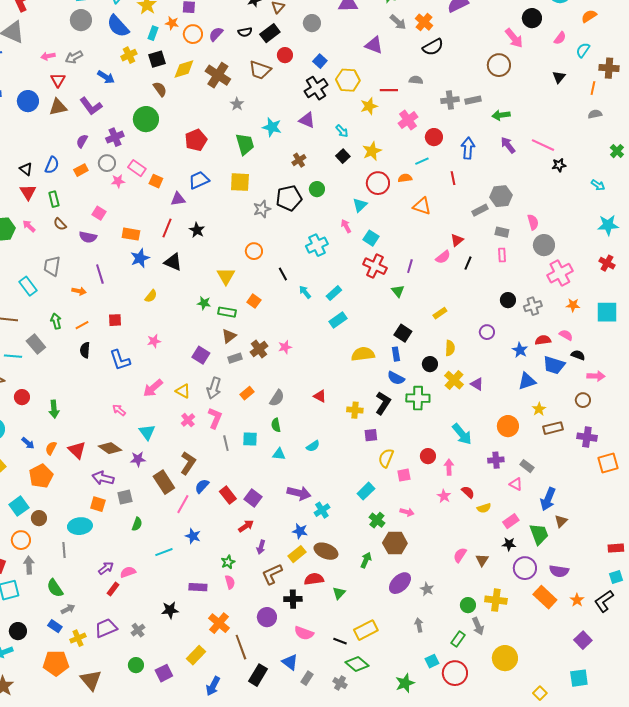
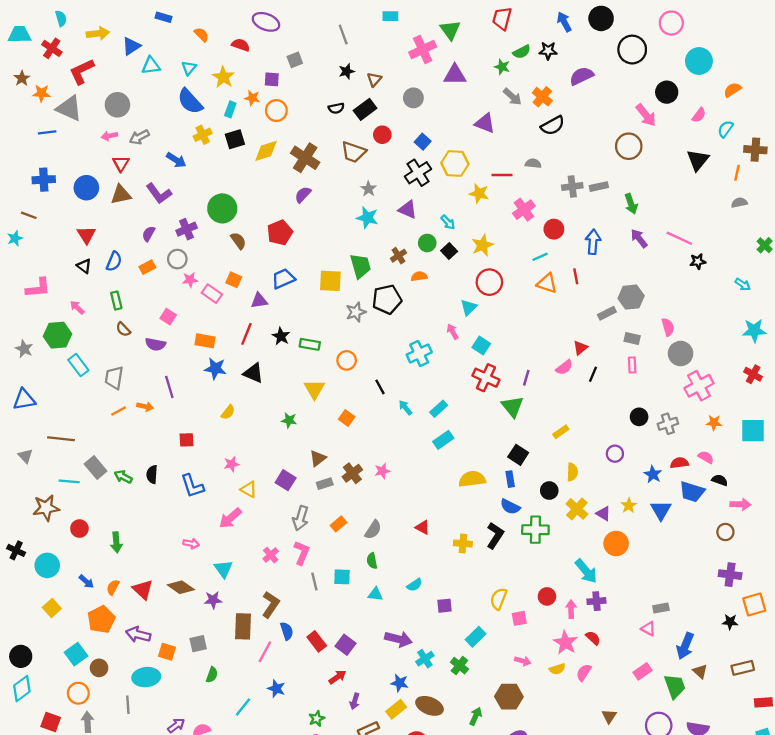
gray circle: (81, 20) -> (117, 105), moved
purple semicircle: (216, 34) -> (303, 195), moved
black triangle: (559, 77) -> (698, 160), size x1.5
brown semicircle: (160, 89) -> (238, 241), moved
gray star: (237, 104) -> (368, 189), moved
yellow star: (369, 106) -> (479, 193), turned 30
green arrow: (501, 115) -> (631, 204), turned -102
green trapezoid: (245, 144) -> (360, 266), moved
pink rectangle: (137, 168) -> (212, 294), moved
orange semicircle: (405, 178) -> (419, 276), moved
green circle: (317, 189) -> (427, 243), moved
red triangle: (28, 192) -> (86, 235), moved
orange triangle: (422, 206) -> (547, 283), moved
pink arrow: (29, 226) -> (77, 307), moved
blue star: (140, 258) -> (215, 368), turned 30
cyan rectangle: (28, 286) -> (78, 365), moved
green triangle: (398, 291) -> (512, 406), size x1.5
green rectangle: (227, 312) -> (310, 344), moved
green arrow: (56, 321) -> (123, 477), moved, turned -49
orange line: (82, 325) -> (119, 411), moved
blue triangle: (527, 381) -> (661, 510), turned -42
yellow triangle: (183, 391) -> (249, 489), moved
yellow star: (539, 409) -> (629, 506), moved
pink arrow: (119, 410) -> (191, 544), turned 152
orange circle: (508, 426) -> (616, 544), moved
brown rectangle: (553, 428) -> (743, 668), moved
purple square: (371, 435) -> (444, 606), moved
purple cross: (496, 460) -> (596, 601), moved
gray rectangle: (527, 466) -> (661, 608), turned -48
purple arrow: (103, 478) -> (138, 634), moved
brown rectangle: (164, 482) -> (243, 626), turned 35
blue semicircle: (202, 486) -> (287, 631), turned 119
pink star: (444, 496) -> (565, 643), size x1.5
yellow semicircle: (484, 508) -> (557, 669), moved
green cross: (377, 520) -> (459, 666), moved
brown triangle: (561, 521) -> (700, 671), turned -32
black star: (509, 544) -> (730, 622), moved
cyan line: (164, 552) -> (243, 707), turned -30
pink semicircle: (460, 555) -> (584, 672), moved

